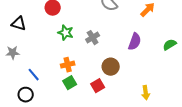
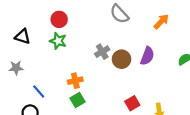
green star: (66, 33) -> (58, 41), moved
brown circle: (111, 67) -> (122, 59), moved
red square: (98, 86) -> (132, 103), moved

